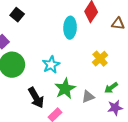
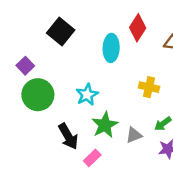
black square: (17, 15) -> (61, 32), moved, size x1.5
yellow cross: (100, 59) -> (149, 87), turned -35

